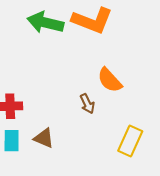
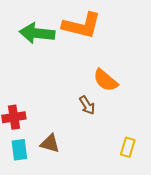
yellow rectangle: (130, 141) -> (128, 147), moved, size x0.7

